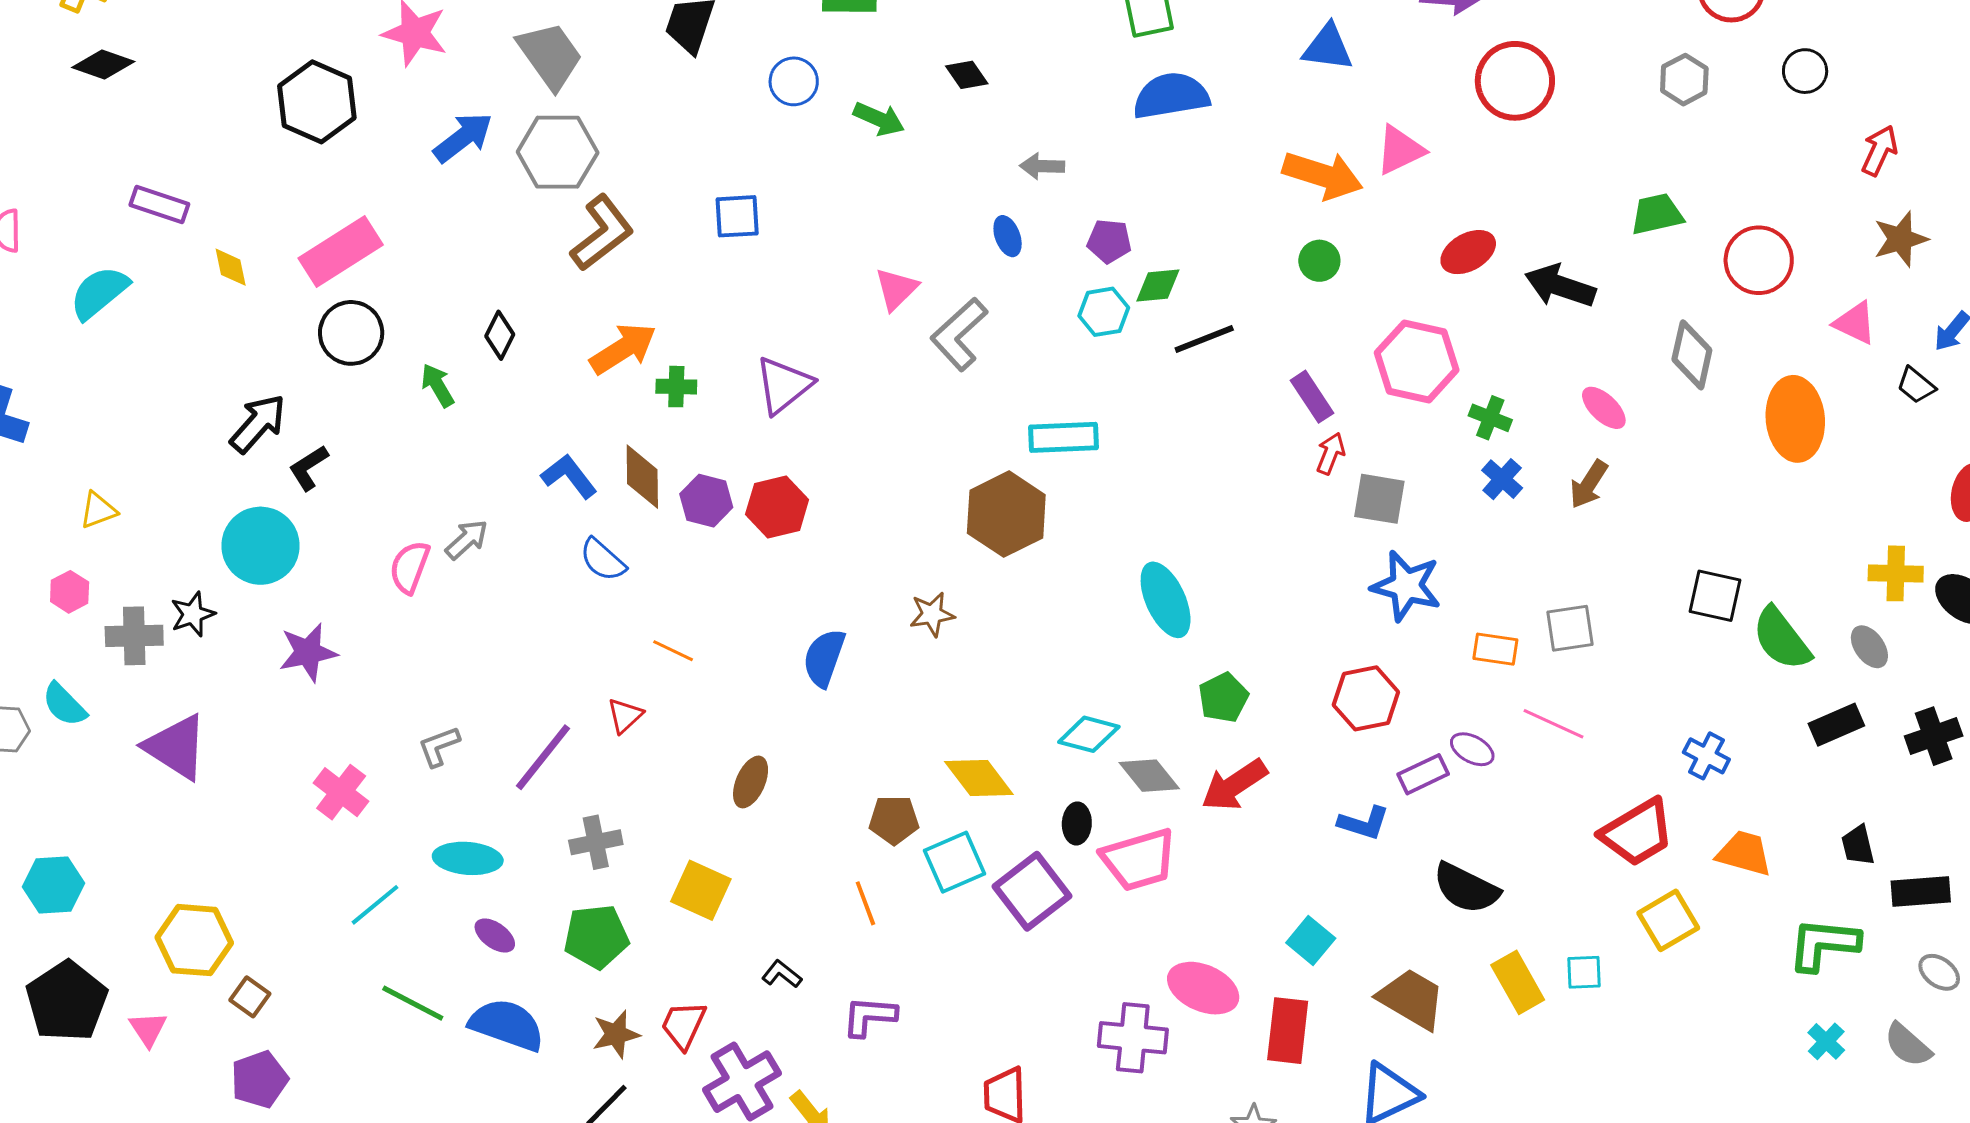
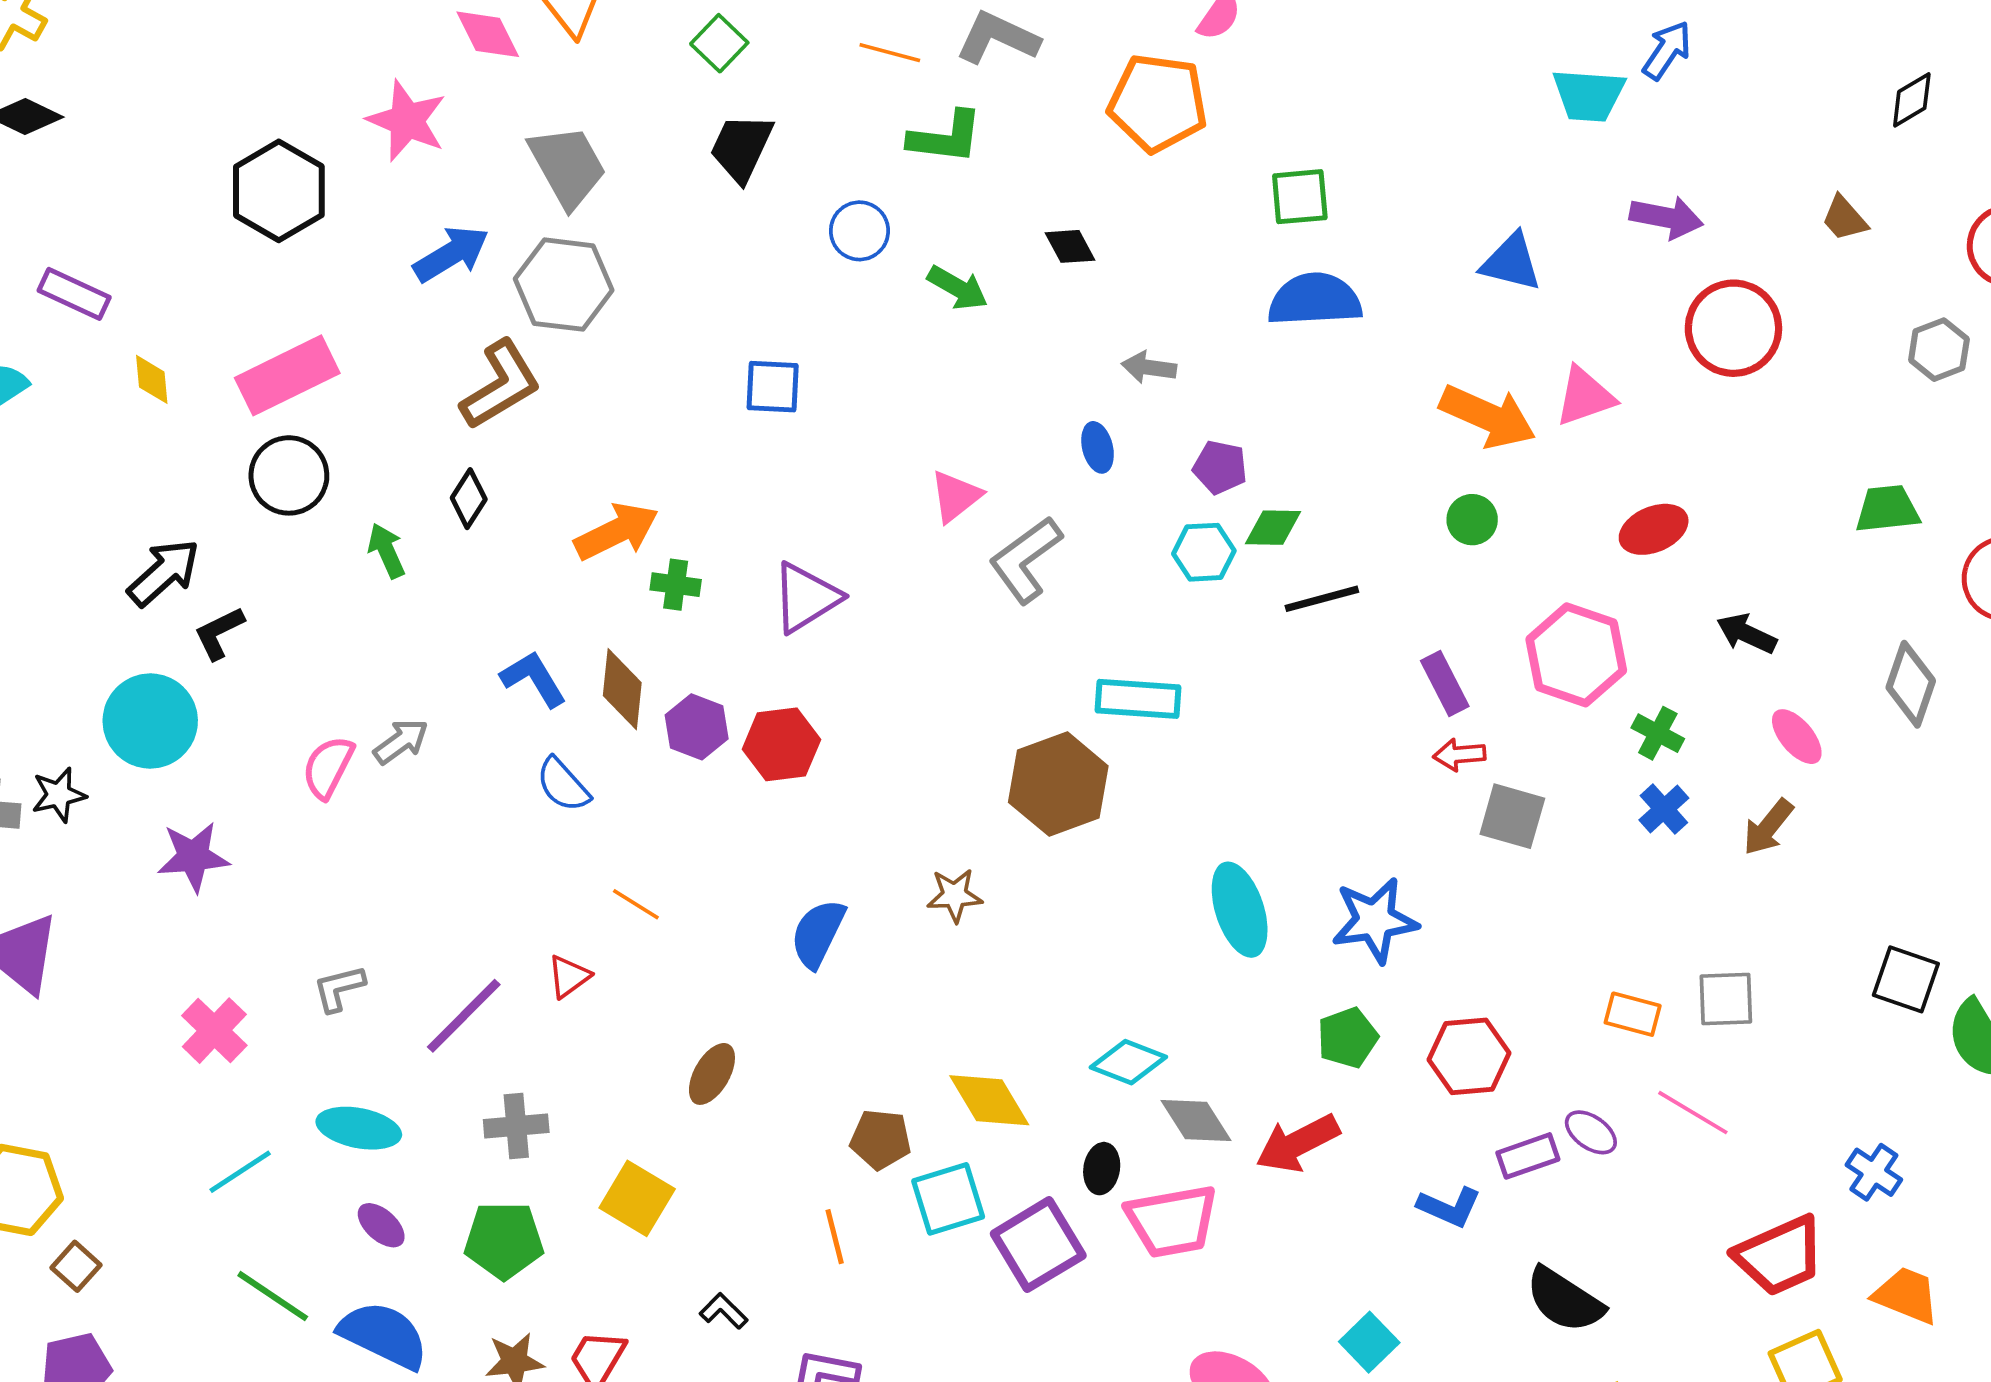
brown L-shape: (602, 233) -> (501, 385), moved
black arrow: (1560, 286) -> (1747, 634), moved, size x0.7
red arrow: (1331, 453) -> (1459, 755), turned -123
blue star: (1406, 586) -> (1375, 920), moved, turned -30
green pentagon: (1223, 698) -> (1348, 1038), moved

